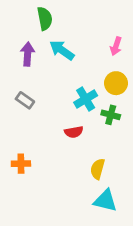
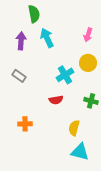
cyan arrow: (62, 50) -> (47, 38), turned 30
green cross: (111, 115) -> (91, 101), moved
orange cross: (21, 164) -> (25, 124), moved

